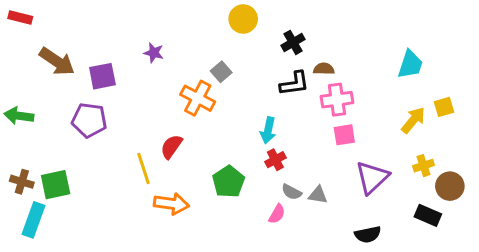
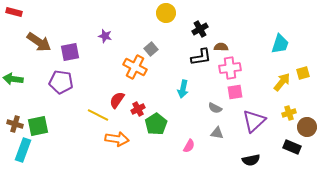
red cross: (275, 160) -> (138, 109), moved
yellow line: (143, 169) -> (98, 115), turned -45
gray semicircle: (292, 192) -> (215, 108), moved

